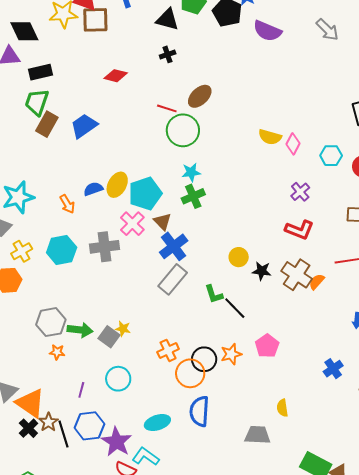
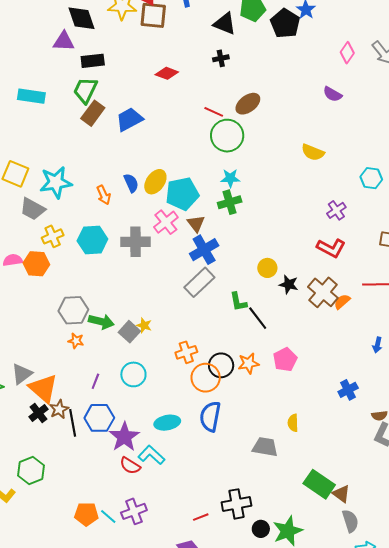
purple semicircle: (267, 31) -> (332, 94), moved, size x0.7
pink diamond: (293, 144) -> (347, 53), moved
blue semicircle: (93, 189) -> (131, 183), turned 78

